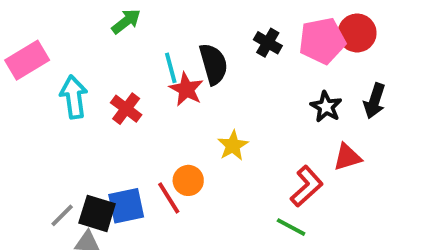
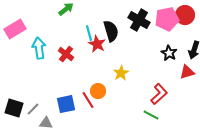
black cross: (268, 43) -> (139, 20), size x1.5
red triangle: (347, 157) -> (187, 72), moved
black square: (97, 213) -> (14, 108), moved

